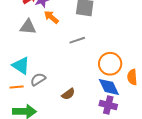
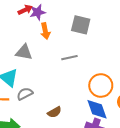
orange arrow: (51, 17) -> (45, 31), turned -147
gray triangle: (28, 27) -> (24, 52), moved

